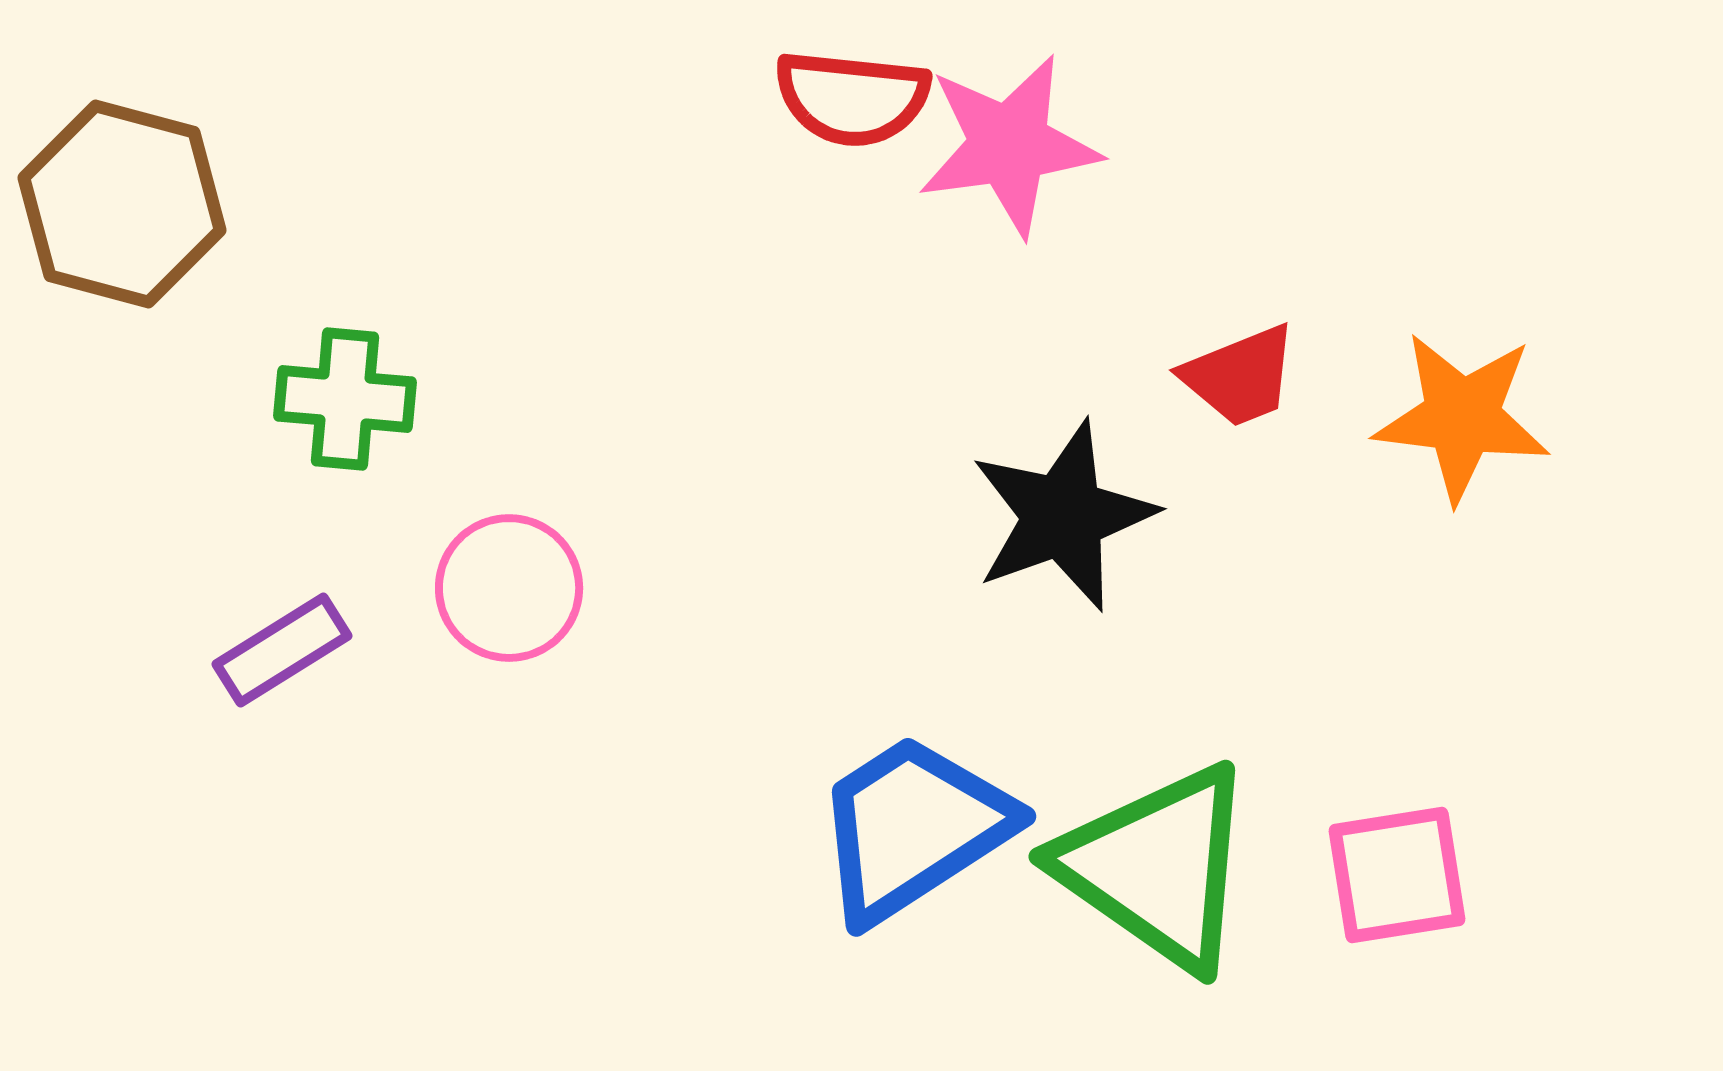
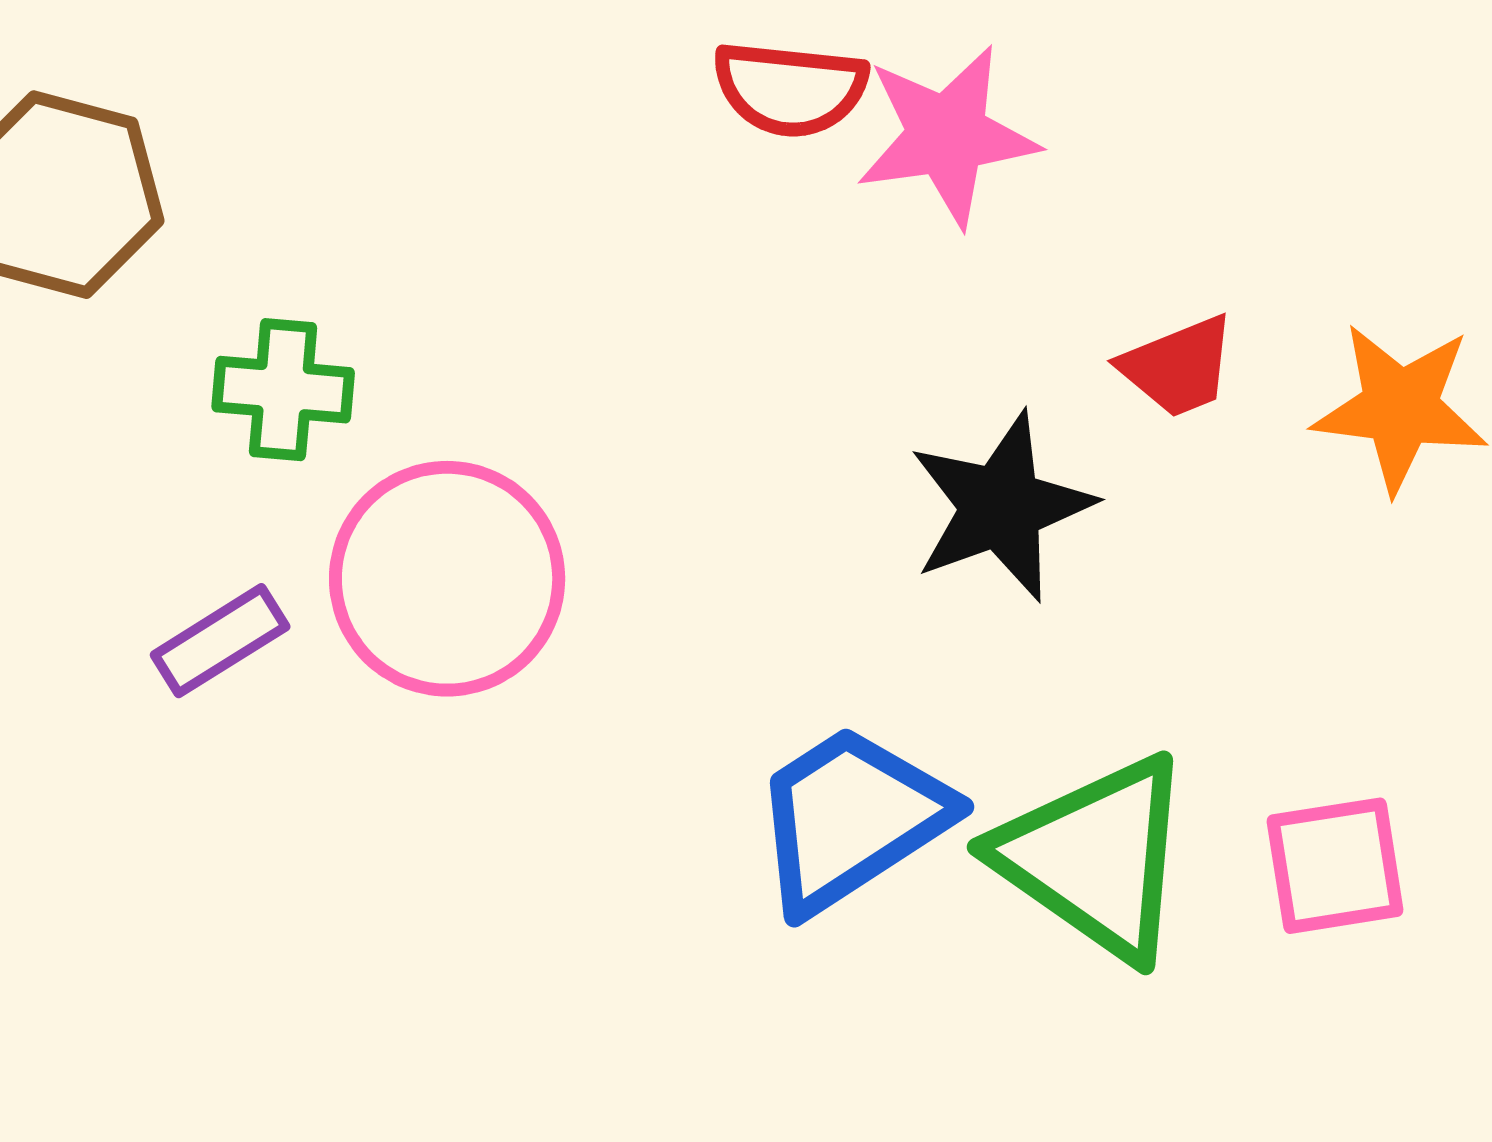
pink circle: (509, 588) -> (447, 579), size x1.6

